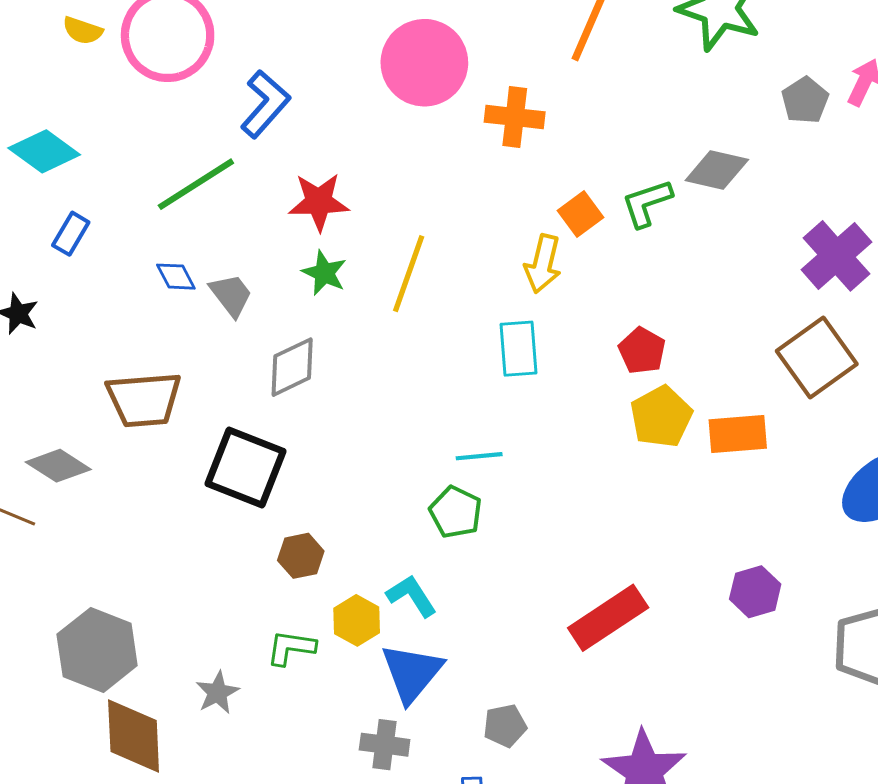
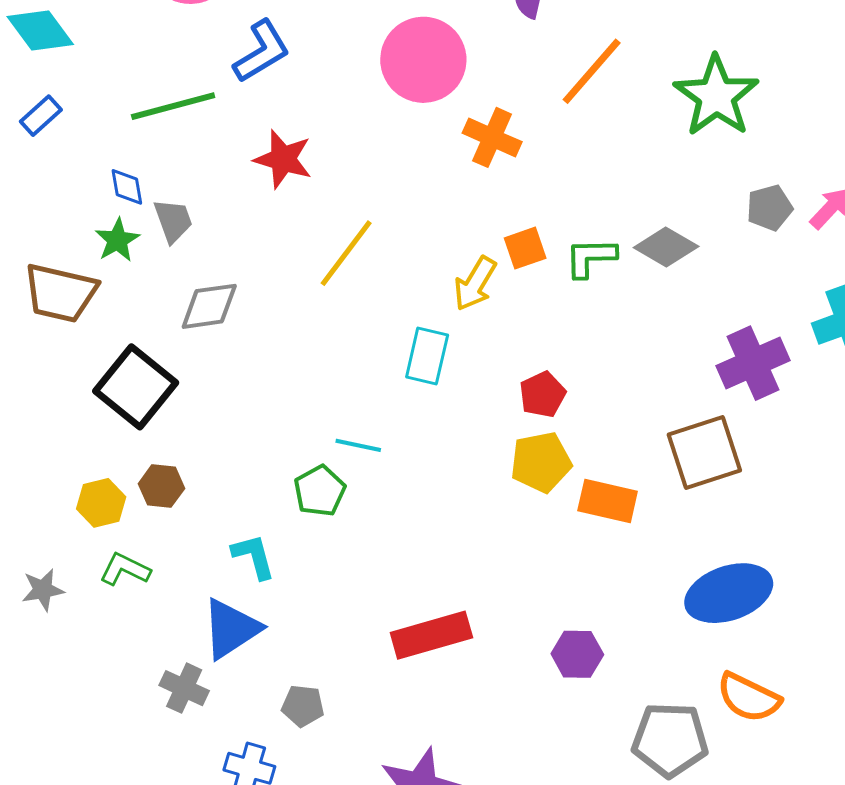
green star: (324, 273) -> (117, 240), moved
yellow hexagon: (357, 620) -> (101, 503), moved

